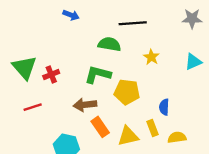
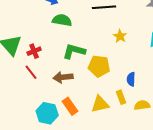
green semicircle: (109, 44) -> (62, 20), moved
red line: (33, 107) -> (31, 72), moved, turned 70
orange rectangle: (100, 127) -> (70, 106), moved

